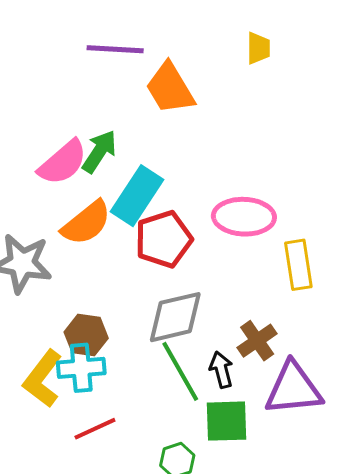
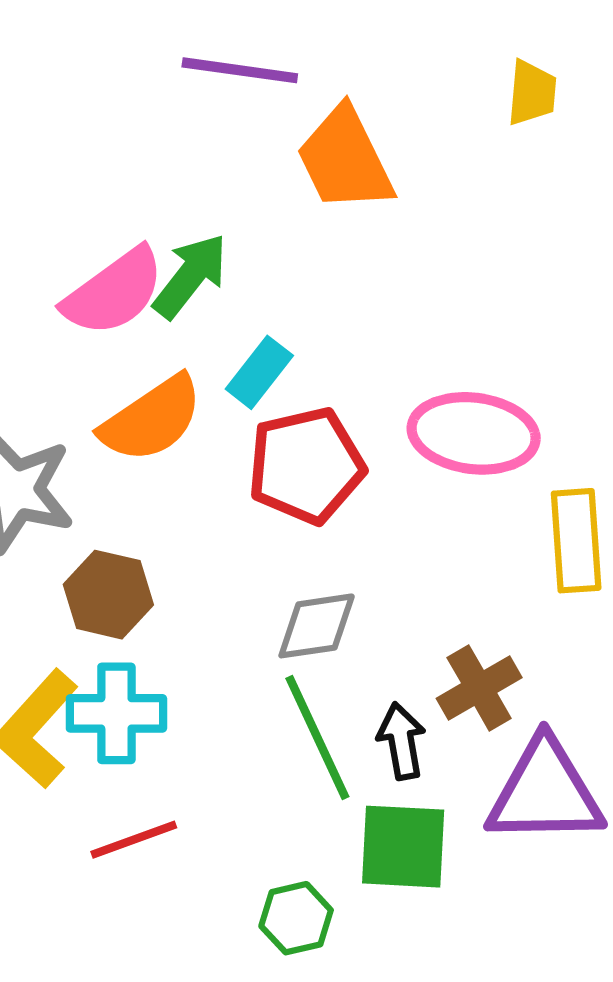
cyan rectangle: (137, 196) -> (259, 372), size x0.6
gray diamond: (175, 317) -> (317, 626), size x0.7
brown hexagon: (86, 335) -> (108, 595), moved

